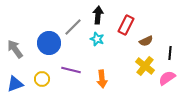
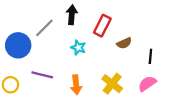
cyan star: (97, 39) -> (78, 48), moved
yellow cross: (145, 66) -> (112, 84), moved

